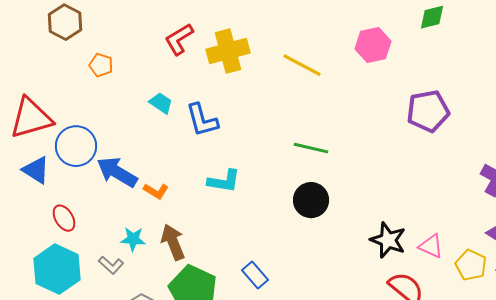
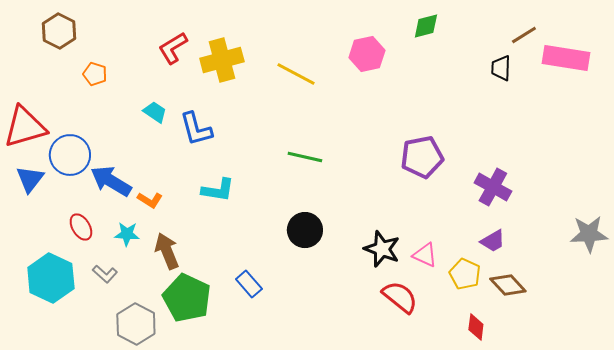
purple pentagon: (428, 111) -> (422, 157), moved
blue triangle: (36, 170) -> (30, 179), turned 36
black circle: (311, 200) -> (305, 230), moved
red ellipse: (64, 218) -> (81, 227), moved
cyan star: (133, 239) -> (127, 234), moved

